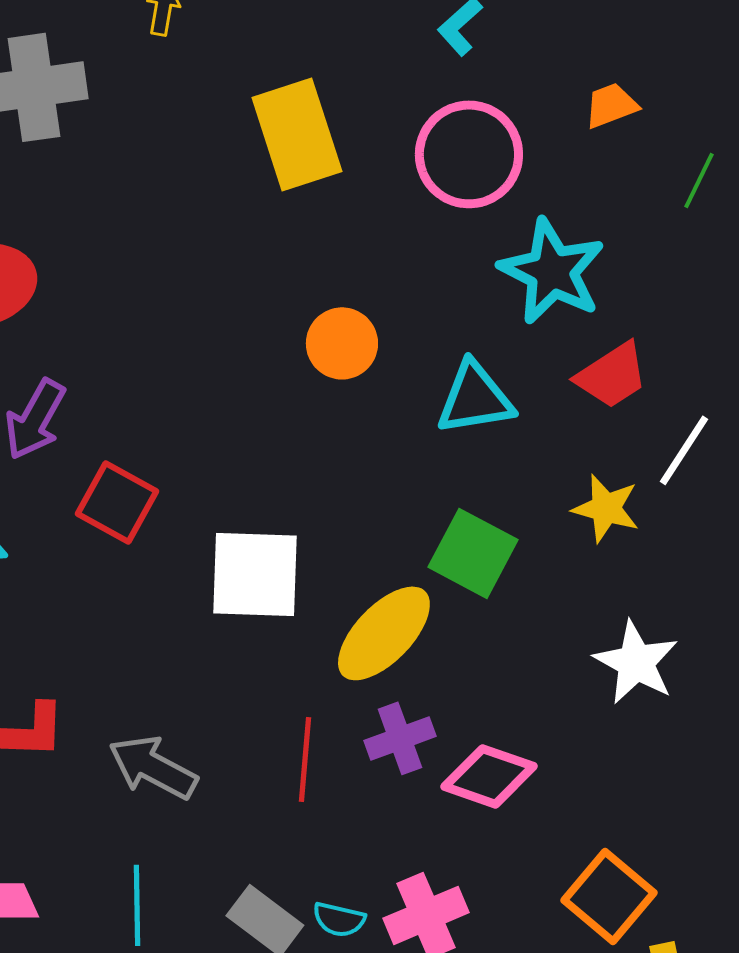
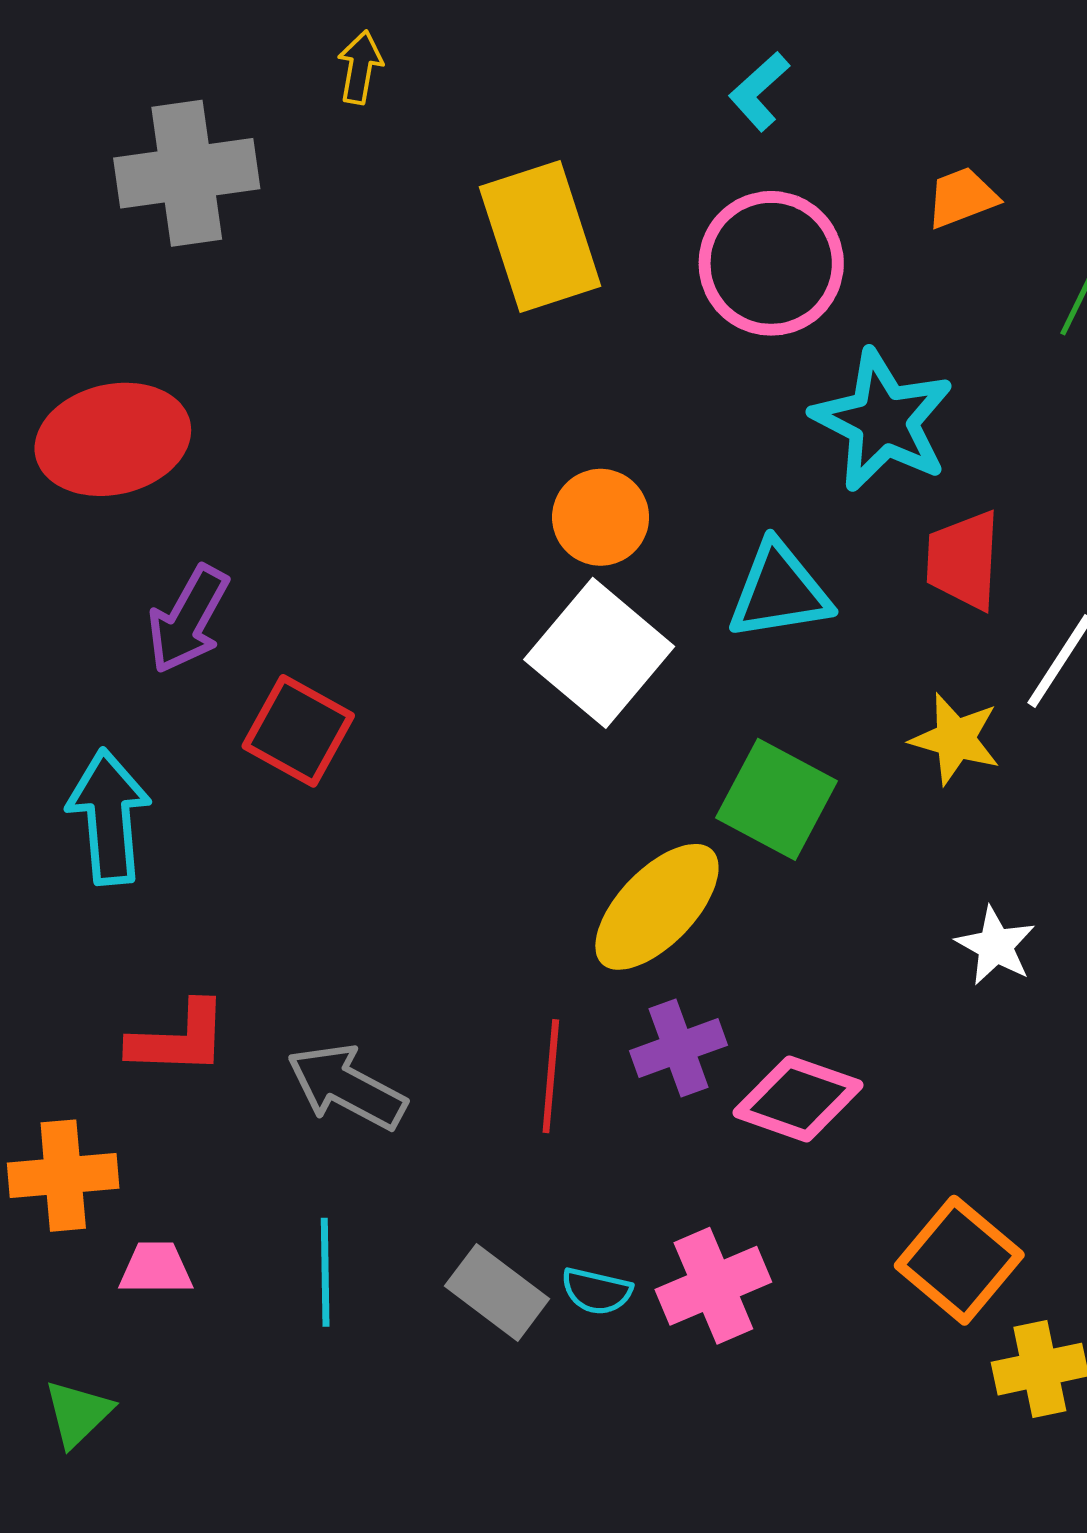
red trapezoid: (612, 375) -> (963, 560), turned 126
white square: (255, 574) -> (599, 653), moved, turned 38
white star: (636, 662) -> (996, 946), size x0.7

